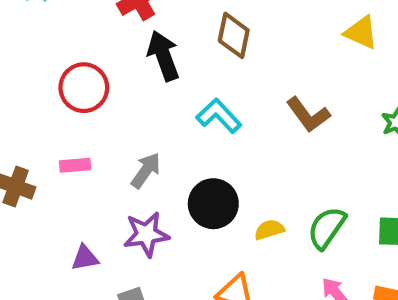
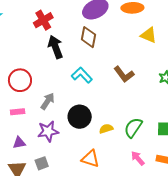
red circle: (84, 88) -> (20, 80), moved
pink rectangle: (75, 165) -> (18, 112), moved

